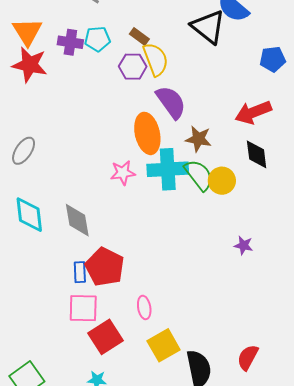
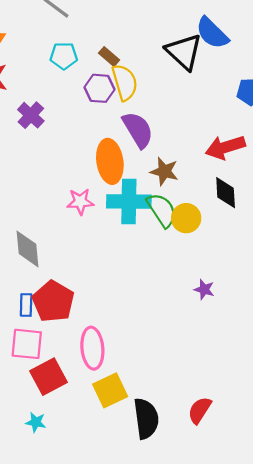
purple cross: (70, 42) -> (31, 115), moved, turned 30
pink ellipse: (144, 307) -> (92, 348), size x1.6

